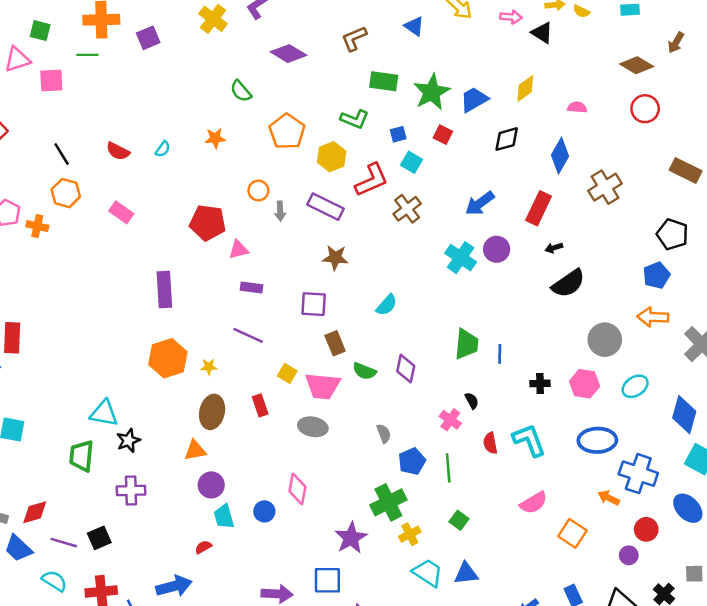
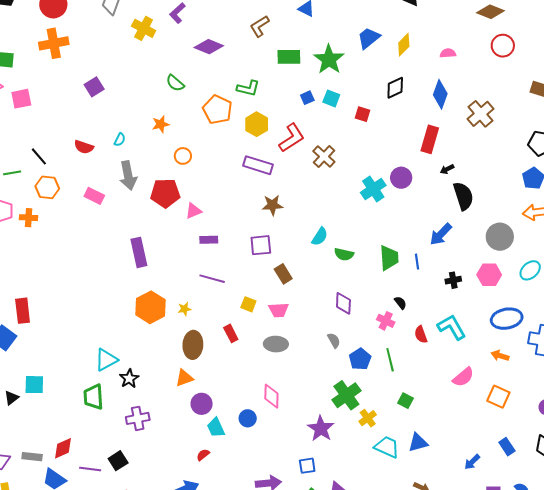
purple square: (148, 38) -> (94, 87), moved
green line: (87, 55) -> (12, 173), moved
blue trapezoid: (474, 100) -> (369, 38), moved
green L-shape: (355, 119) -> (248, 88), moved
red square: (443, 135) -> (362, 114), moved
cyan square: (411, 162) -> (331, 98), moved
orange circle: (258, 191) -> (183, 156), moved
blue arrow: (480, 203) -> (441, 234), moved
gray arrow: (280, 211) -> (128, 176), moved, size x1.8
cyan cross: (461, 258) -> (373, 189), turned 30
black semicircle: (568, 283) -> (463, 196), turned -64
purple diamond: (406, 369) -> (343, 303), moved
green semicircle: (364, 371) -> (344, 254), moved
pink trapezoid: (323, 386) -> (279, 310), size x0.7
cyan triangle: (104, 413) -> (106, 360), turned -30
orange arrow: (609, 498) -> (500, 356), moved
blue square: (327, 580) -> (307, 466), size x0.7

